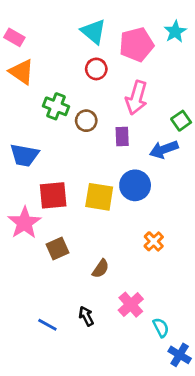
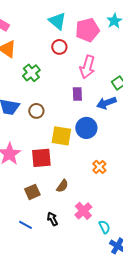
green cross: (56, 106) -> (31, 73), turned 30
brown circle: (86, 121) -> (36, 111), moved
red square: (53, 195) -> (41, 158), moved
brown square: (57, 249) -> (32, 192), moved

